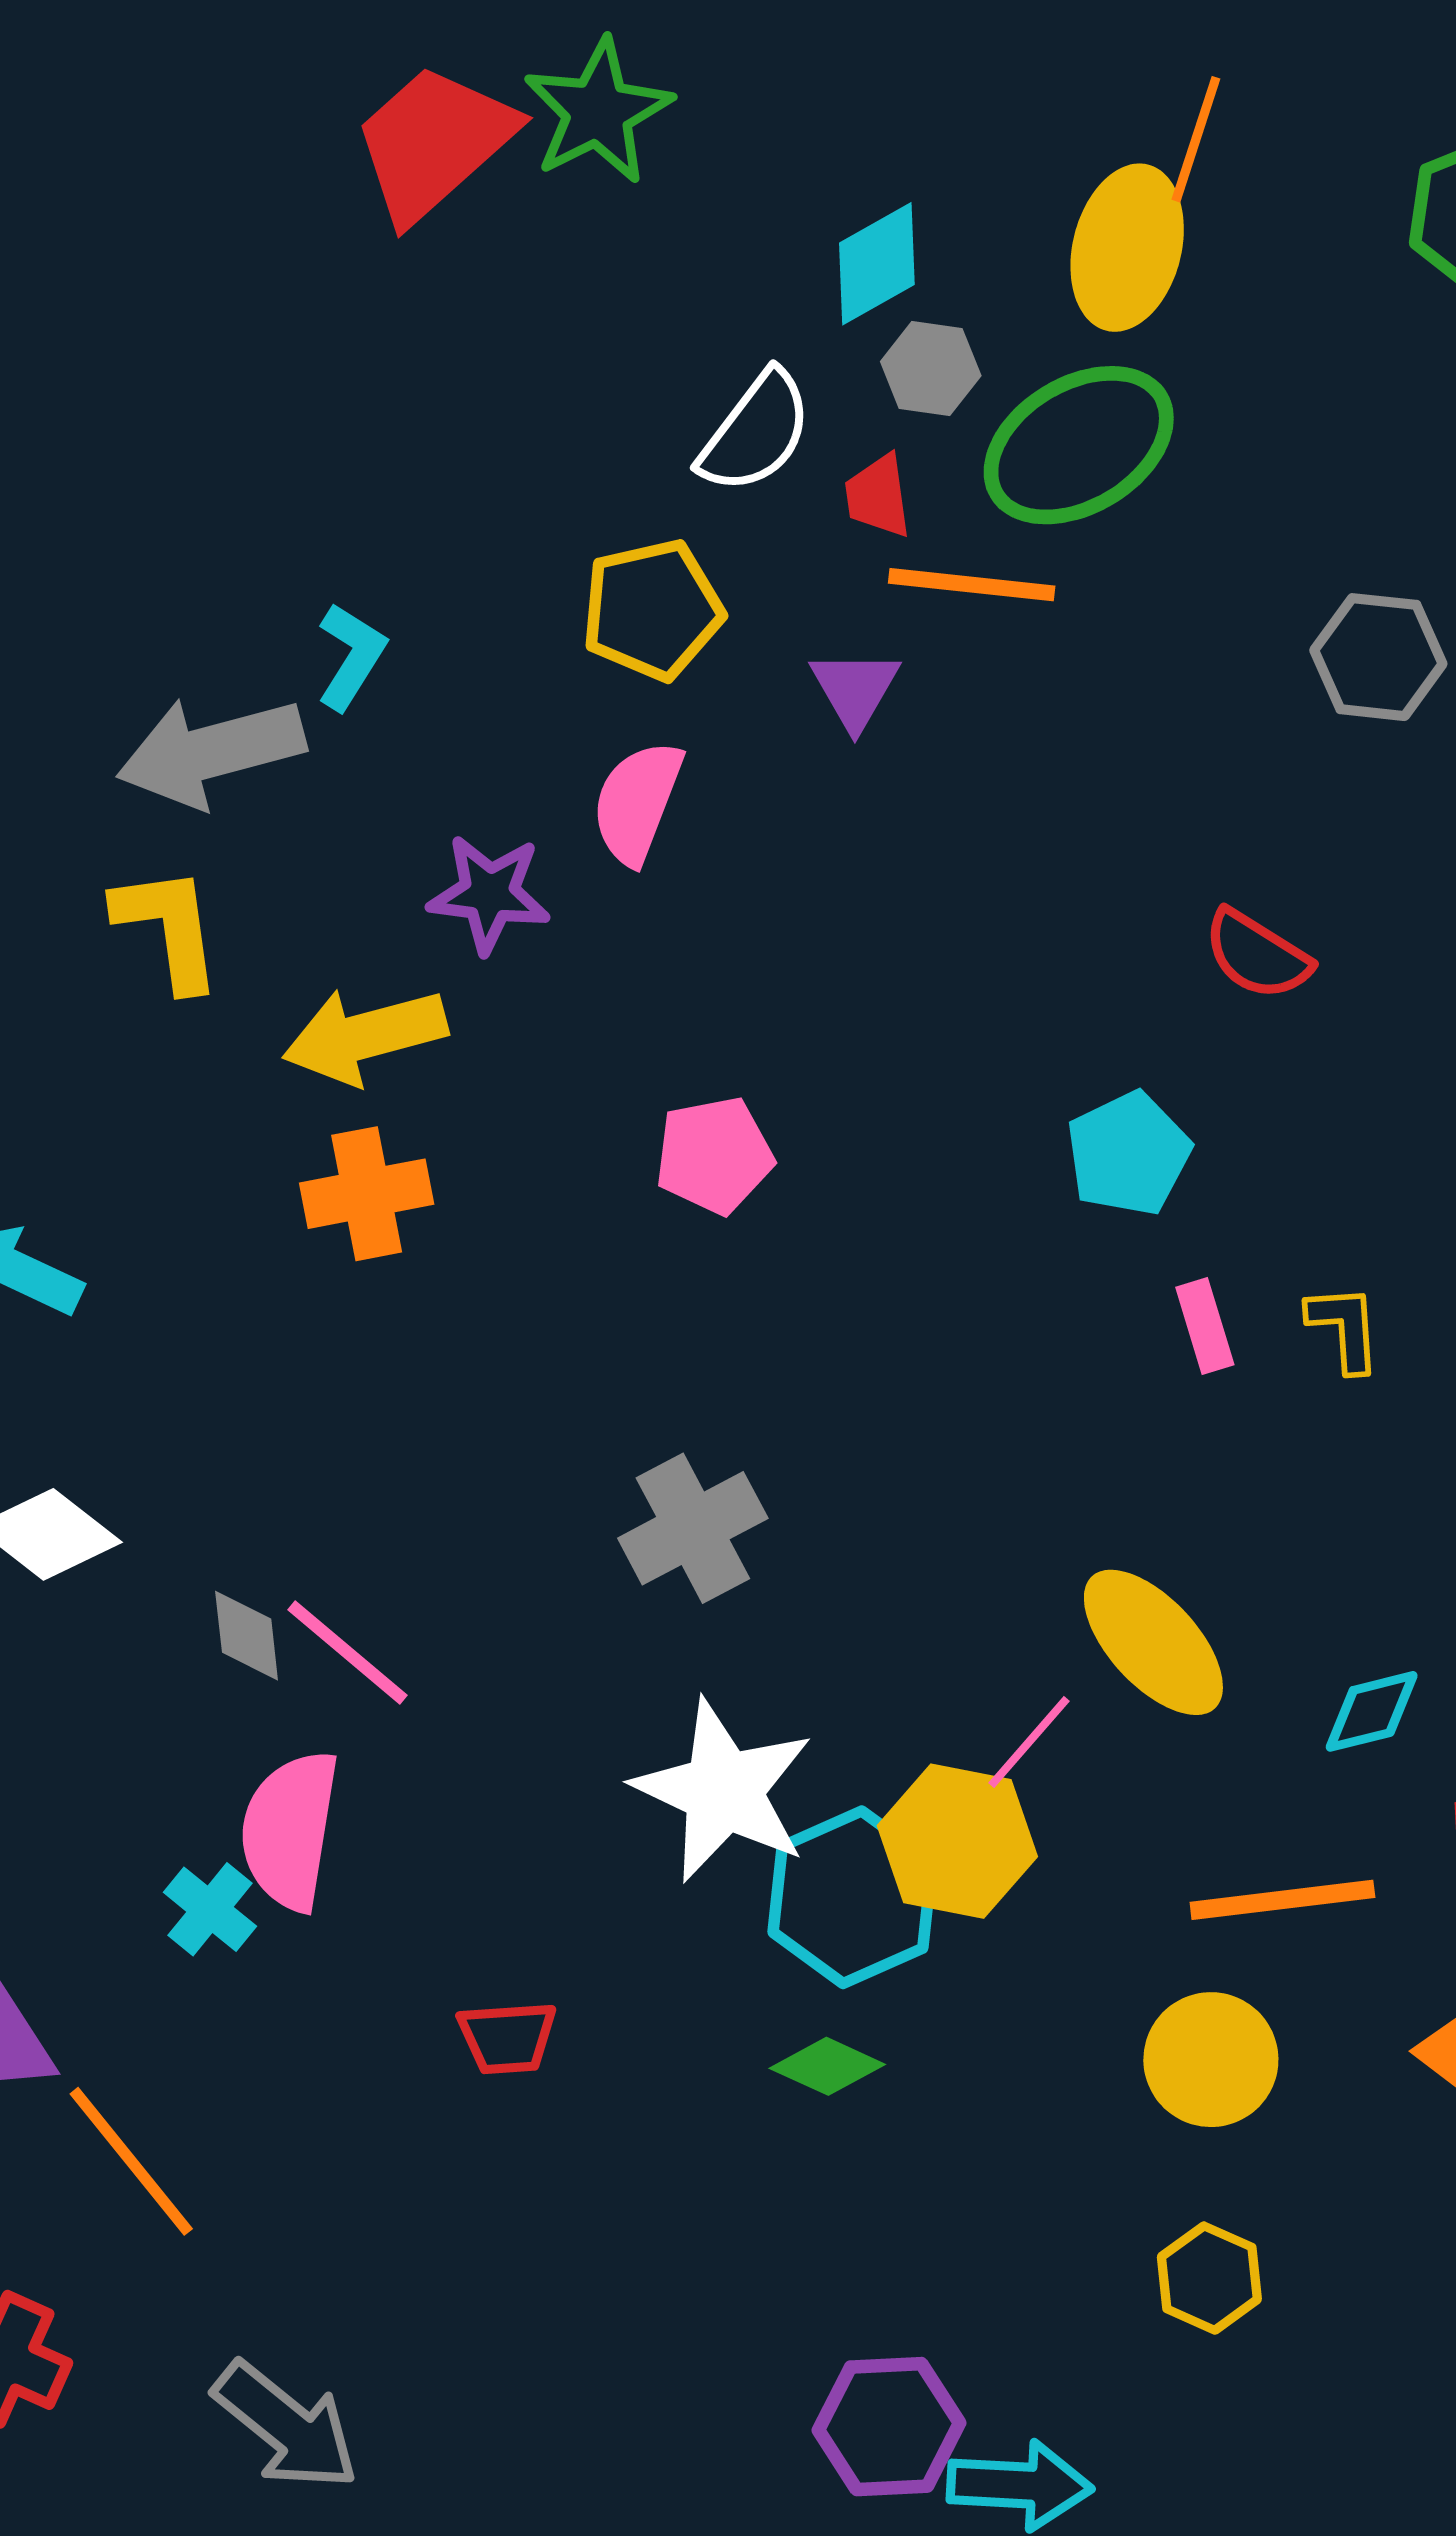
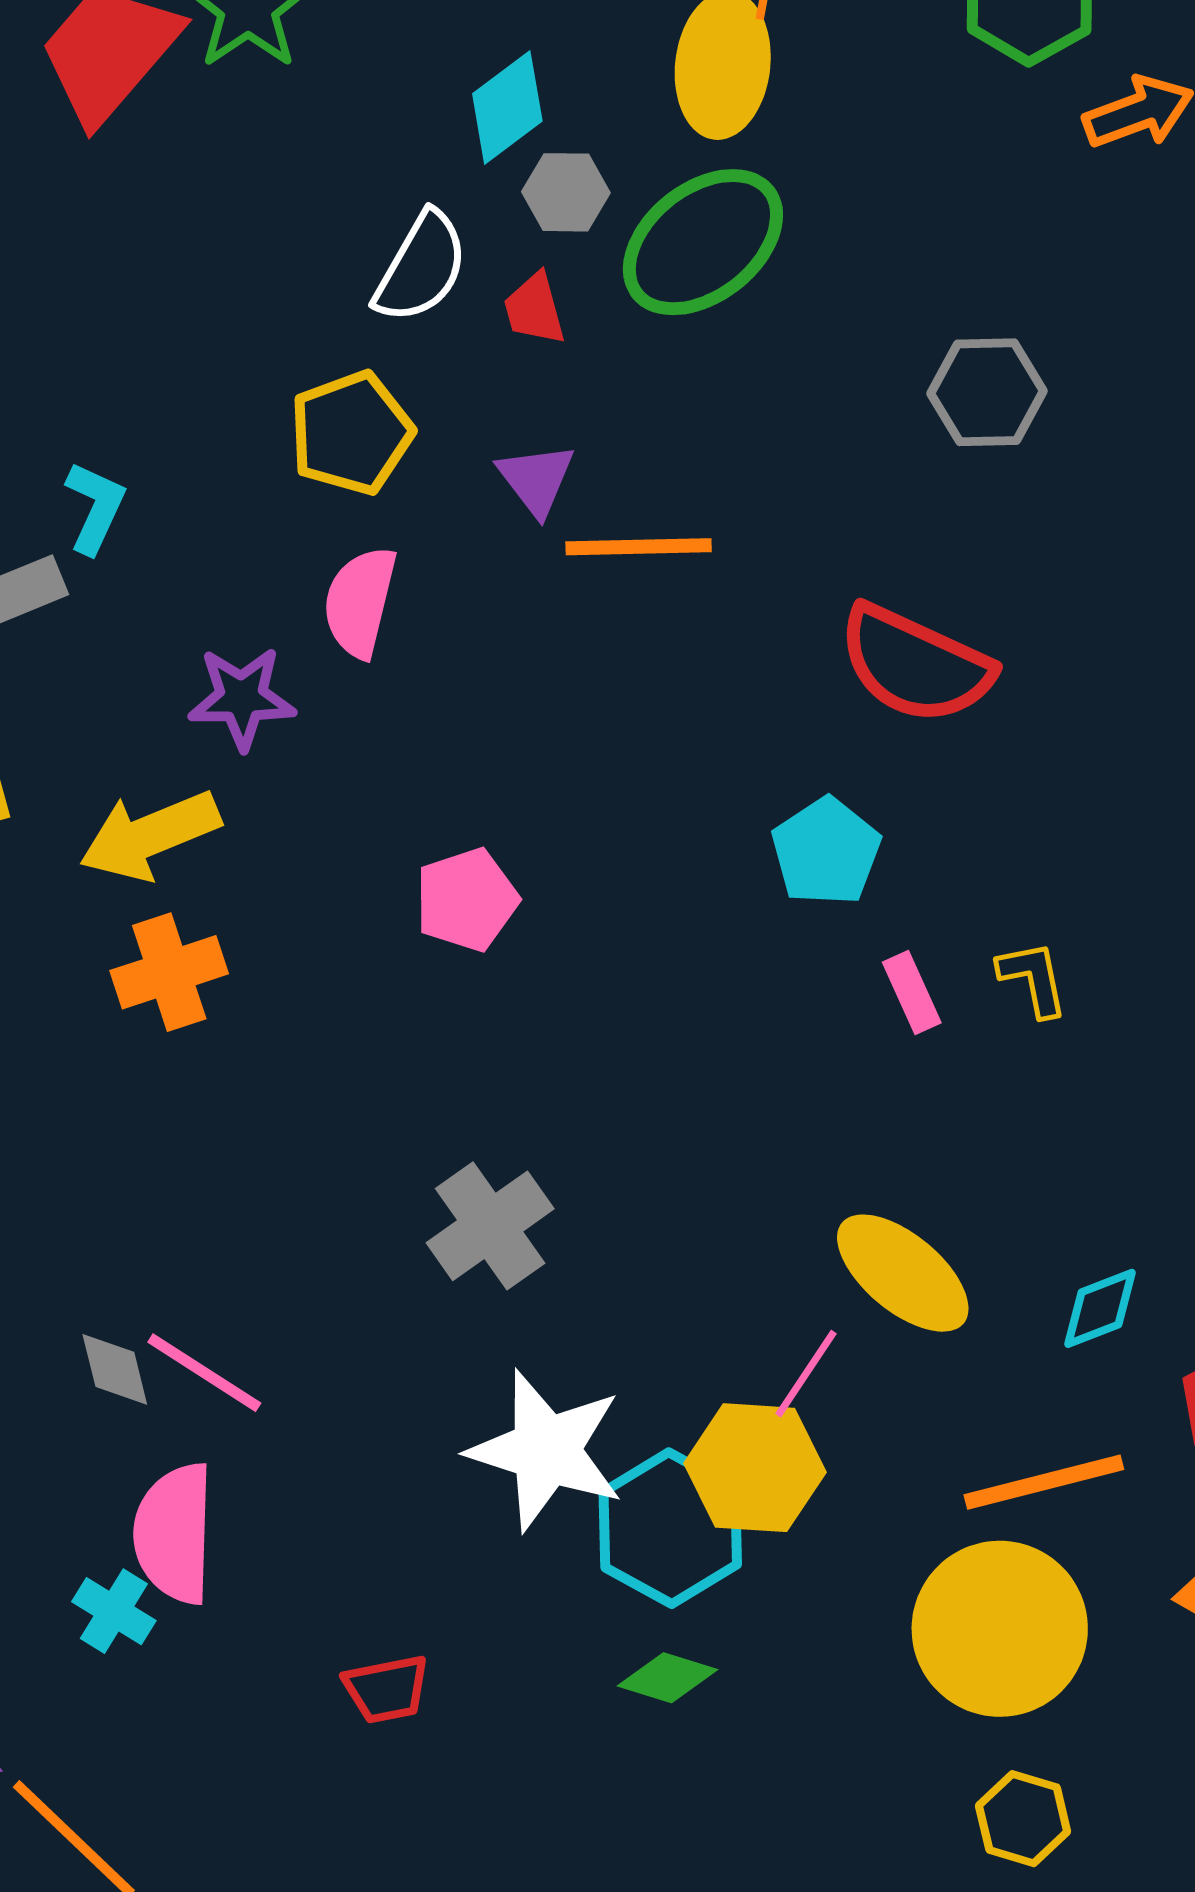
orange line: (972, 585) -> (639, 547), moved
red semicircle: (1257, 955) -> (915, 664), size x1.6
yellow circle: (1211, 2060) -> (1000, 1629), size x1.5

